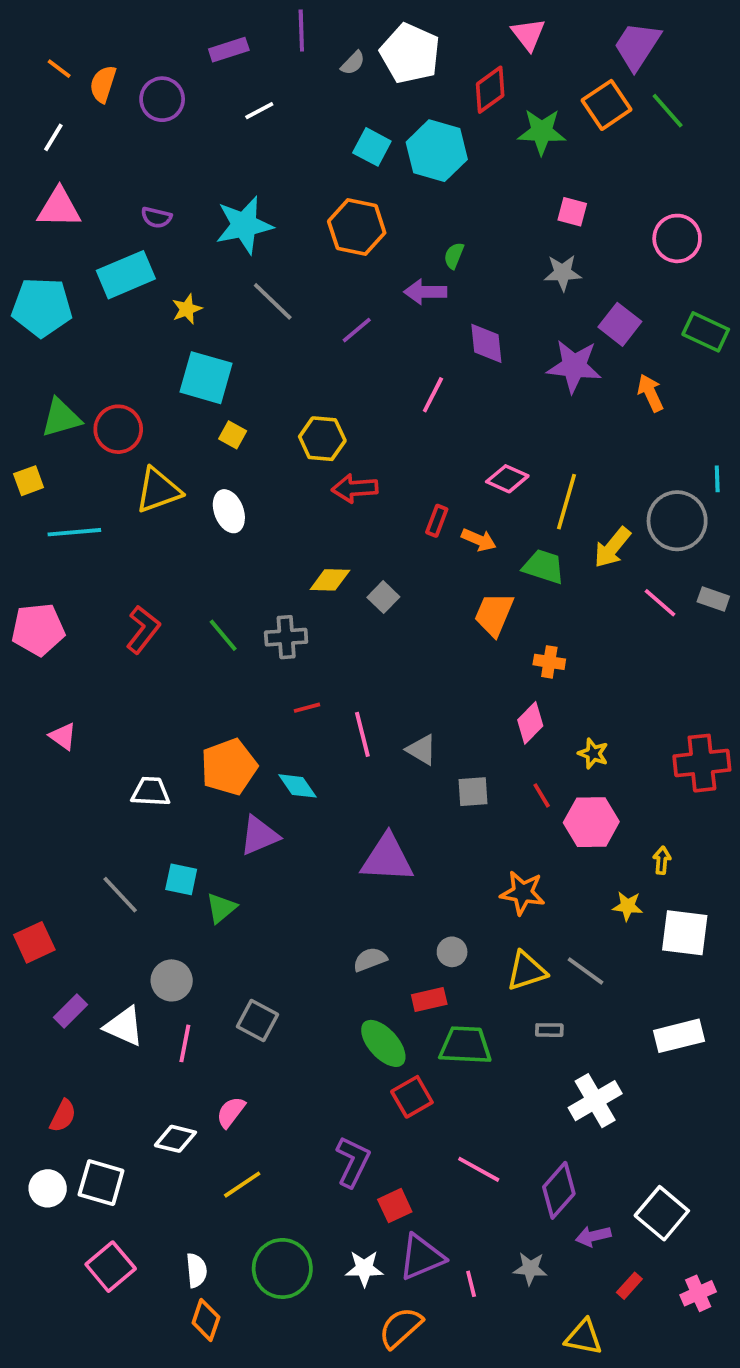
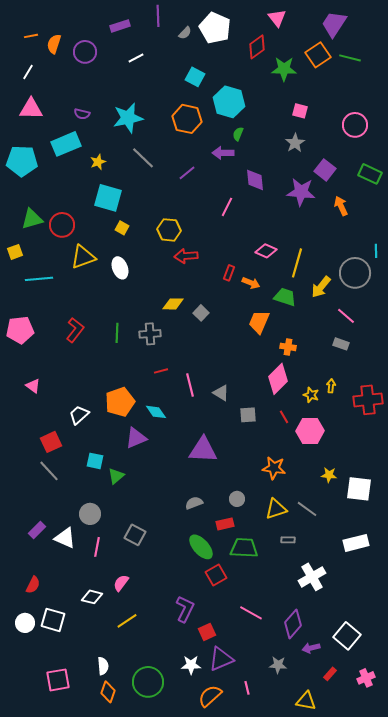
orange line: (59, 69) -> (31, 36), turned -48
green line: (668, 111) -> (350, 58), turned -35
cyan hexagon: (437, 151) -> (229, 102), moved
gray star: (563, 273) -> (295, 143), turned -30
gray rectangle: (713, 599) -> (341, 344), moved
green line: (223, 635) -> (117, 333), turned 42
pink diamond: (530, 723) -> (278, 379), size x1.4
white trapezoid: (151, 792) -> (79, 415), turned -45
yellow arrow: (662, 860) -> (331, 386), moved
gray line: (120, 895) -> (49, 471), moved
red square: (34, 942) -> (51, 442), moved
pink square: (111, 1267) -> (58, 680), moved, turned 30
green circle: (282, 1268) -> (148, 682), moved
pink line: (471, 1284) -> (247, 688), moved

